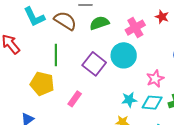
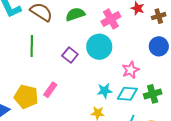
purple square: (94, 64) -> (70, 55), size x0.7
yellow pentagon: (42, 84) -> (26, 97), moved

